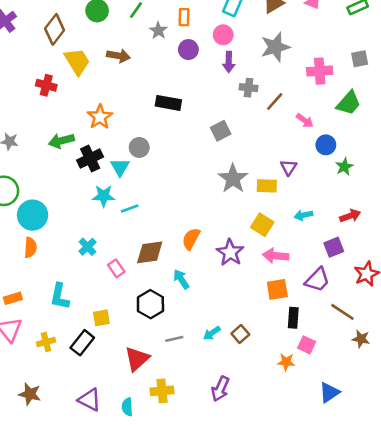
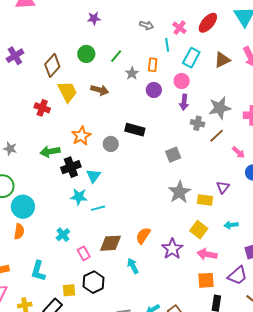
gray star: (275, 47) -> (220, 108), moved
gray circle: (139, 147) -> (111, 144), moved
black hexagon: (150, 304) -> (94, 282), moved

